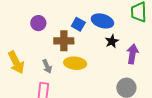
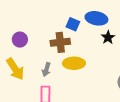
purple circle: (38, 23) -> (20, 40), moved
gray arrow: (47, 66) -> (46, 70), turned 48

